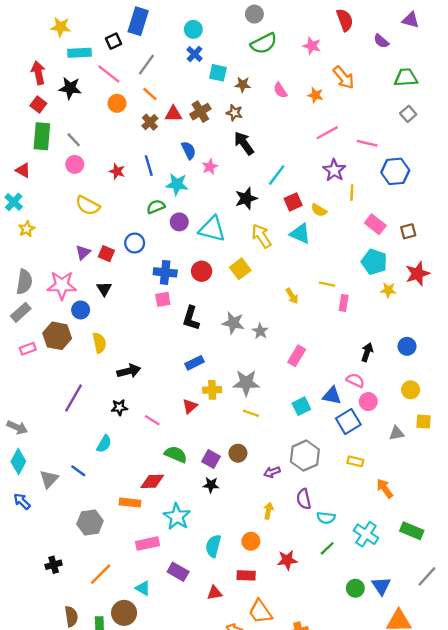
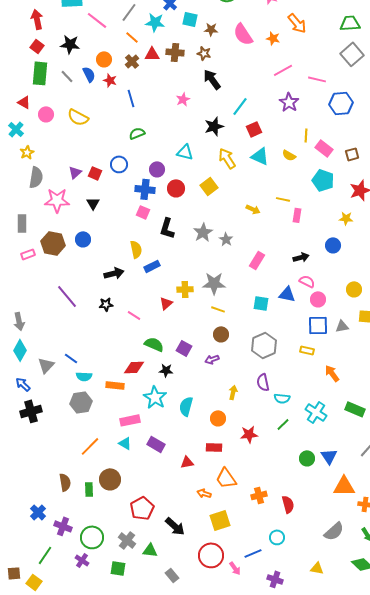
black star: (70, 88) -> (70, 44), moved
pink semicircle: (280, 90) -> (243, 34), size x1.6
orange circle: (117, 103) -> (104, 59), moved
brown cross: (200, 112) -> (175, 52), turned 36
gray square: (408, 114) -> (352, 54), size x1.6
blue semicircle: (189, 150) -> (89, 74), moved
pink circle: (75, 164) -> (46, 114), moved
red star: (117, 171) -> (110, 80), moved
cyan star: (177, 184) -> (155, 22), moved
yellow line: (352, 193) -> (306, 135), moved
yellow semicircle: (88, 205) -> (78, 117), moved
yellow semicircle: (319, 210) -> (289, 155), moved
purple circle: (179, 222) -> (157, 169), moved
cyan triangle: (212, 229) -> (185, 152), size x0.7
gray semicircle: (24, 282) -> (36, 177), moved
yellow star: (388, 290) -> (346, 218), moved
yellow arrow: (292, 296) -> (253, 209), turned -32
pink square: (163, 299) -> (143, 212), turned 32
blue circle: (81, 310) -> (83, 239), moved
gray rectangle: (21, 312) -> (22, 223), turned -48
gray star: (233, 323) -> (203, 232), turned 30
yellow semicircle: (99, 343) -> (136, 249), moved
blue circle: (407, 346) -> (333, 245), moved
black arrow: (367, 352) -> (301, 257), moved, turned 56
blue rectangle: (195, 363) -> (152, 266), moved
purple line: (74, 398) -> (67, 296), turned -70
cyan square: (301, 406) -> (261, 303), turned 35
blue square: (348, 422) -> (318, 325), moved, turned 30
gray arrow: (17, 427) -> (19, 321), turned 54
cyan semicircle: (104, 444) -> (84, 376), moved, turned 63
brown circle: (238, 453) -> (221, 334), moved
purple arrow: (272, 472) -> (212, 359), moved
black star: (211, 485) -> (166, 370), moved
cyan semicircle: (213, 546) -> (186, 406), moved
black cross: (54, 565) -> (31, 411), moved, size x1.5
cyan triangle: (143, 588) -> (125, 443), moved

